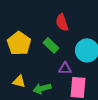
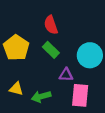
red semicircle: (62, 22) -> (51, 25), moved

